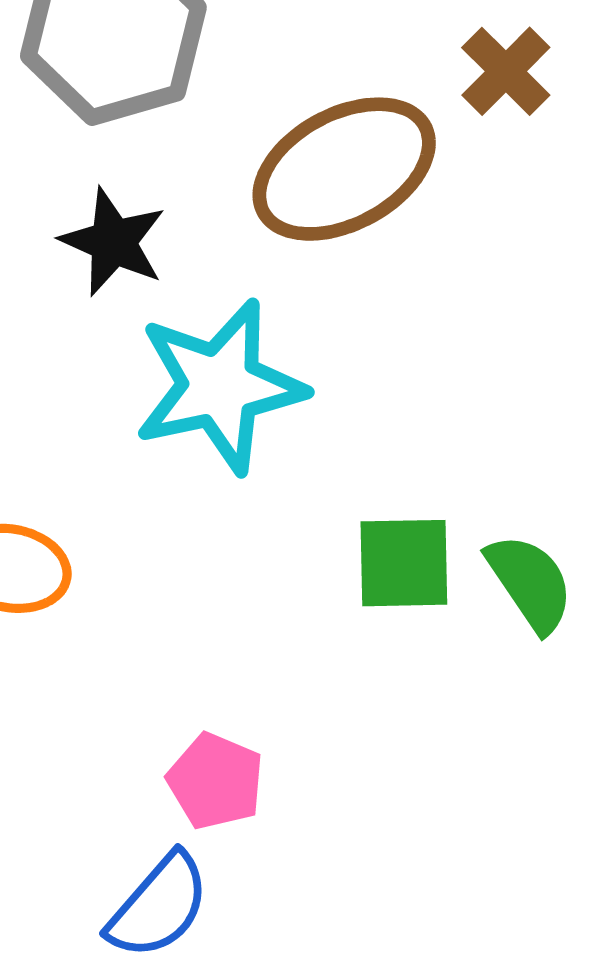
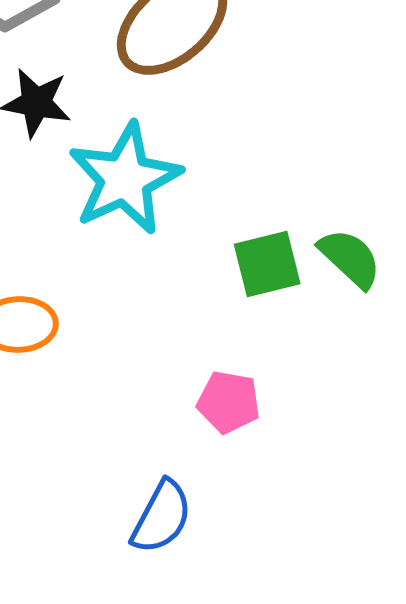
pink pentagon: (216, 781) -> (229, 402), moved

